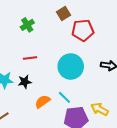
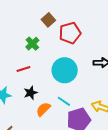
green cross: (27, 25) -> (32, 44), moved
black star: (25, 82) -> (31, 93), moved

